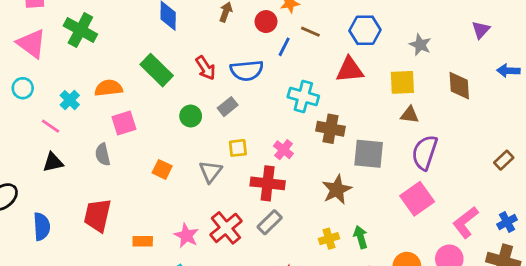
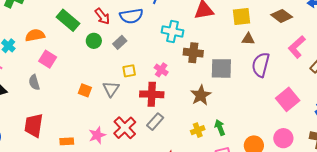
brown diamond: (459, 86) -> (282, 16), turned -45
green circle: (191, 116) -> (94, 41), moved
pink square: (124, 123) -> (48, 59), turned -36
orange square: (162, 169) -> (85, 90), moved
pink square: (417, 199) -> (288, 99), moved
pink L-shape: (466, 222) -> (297, 47), moved
pink star: (186, 236) -> (97, 135), turned 30

